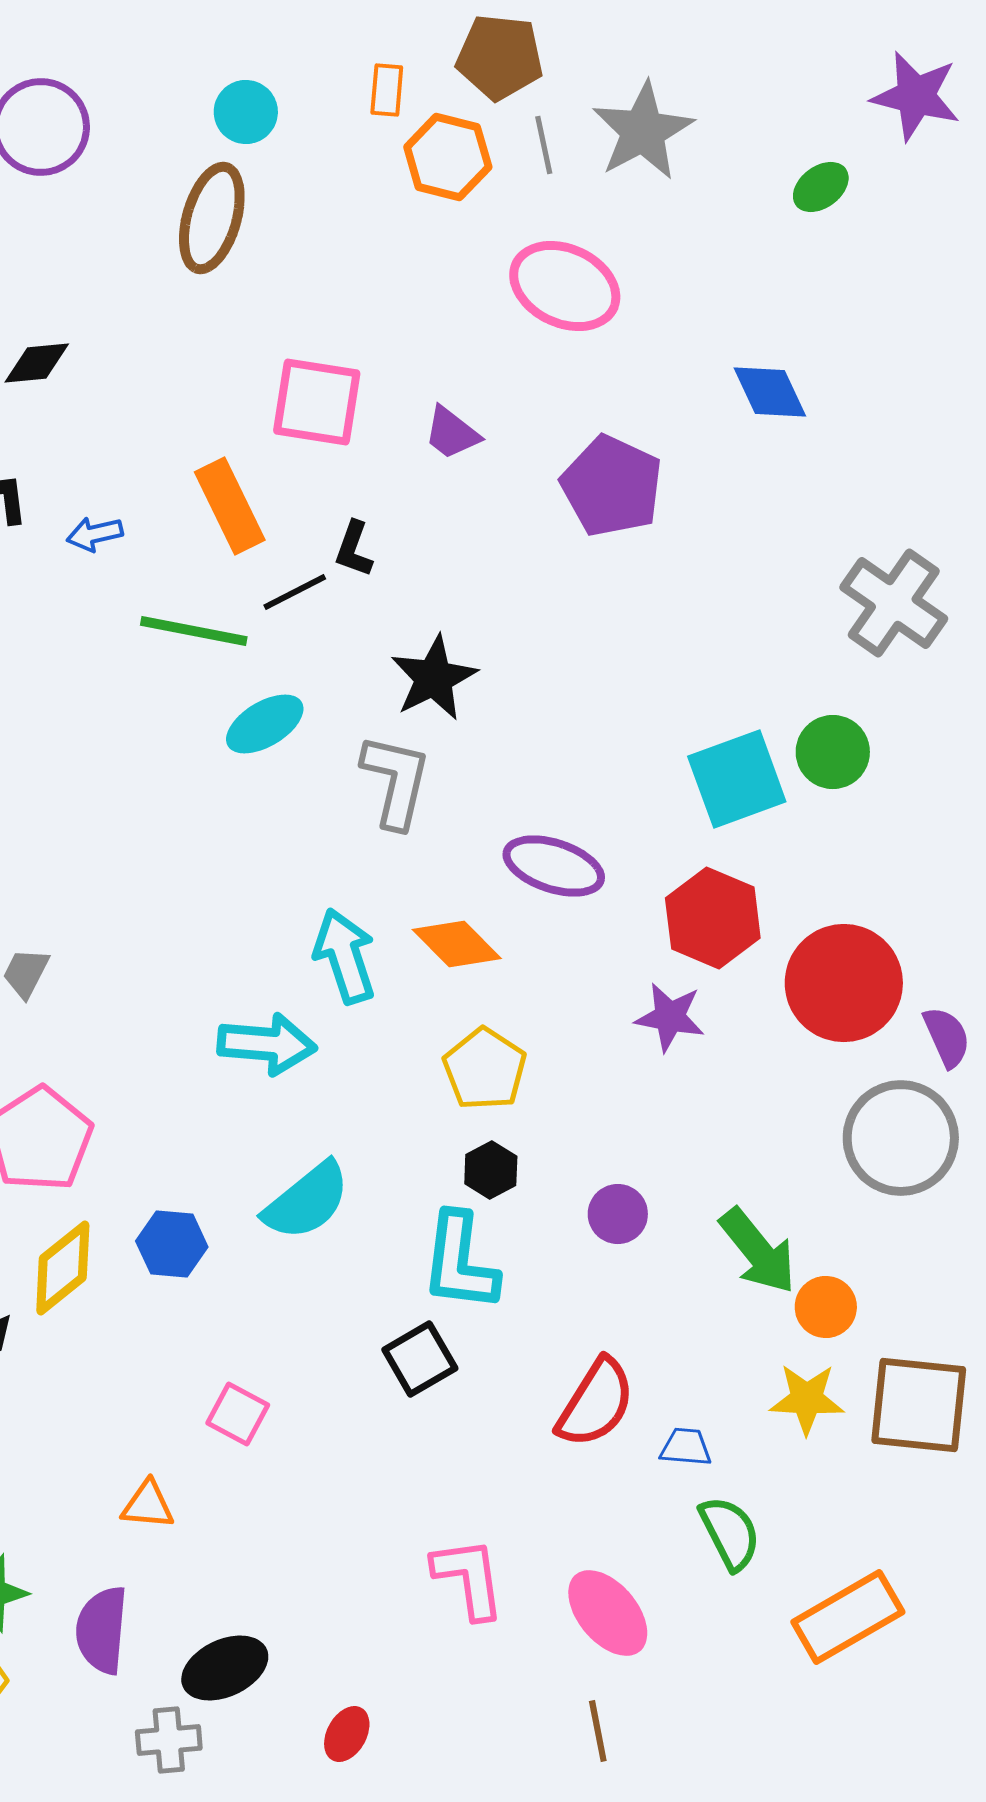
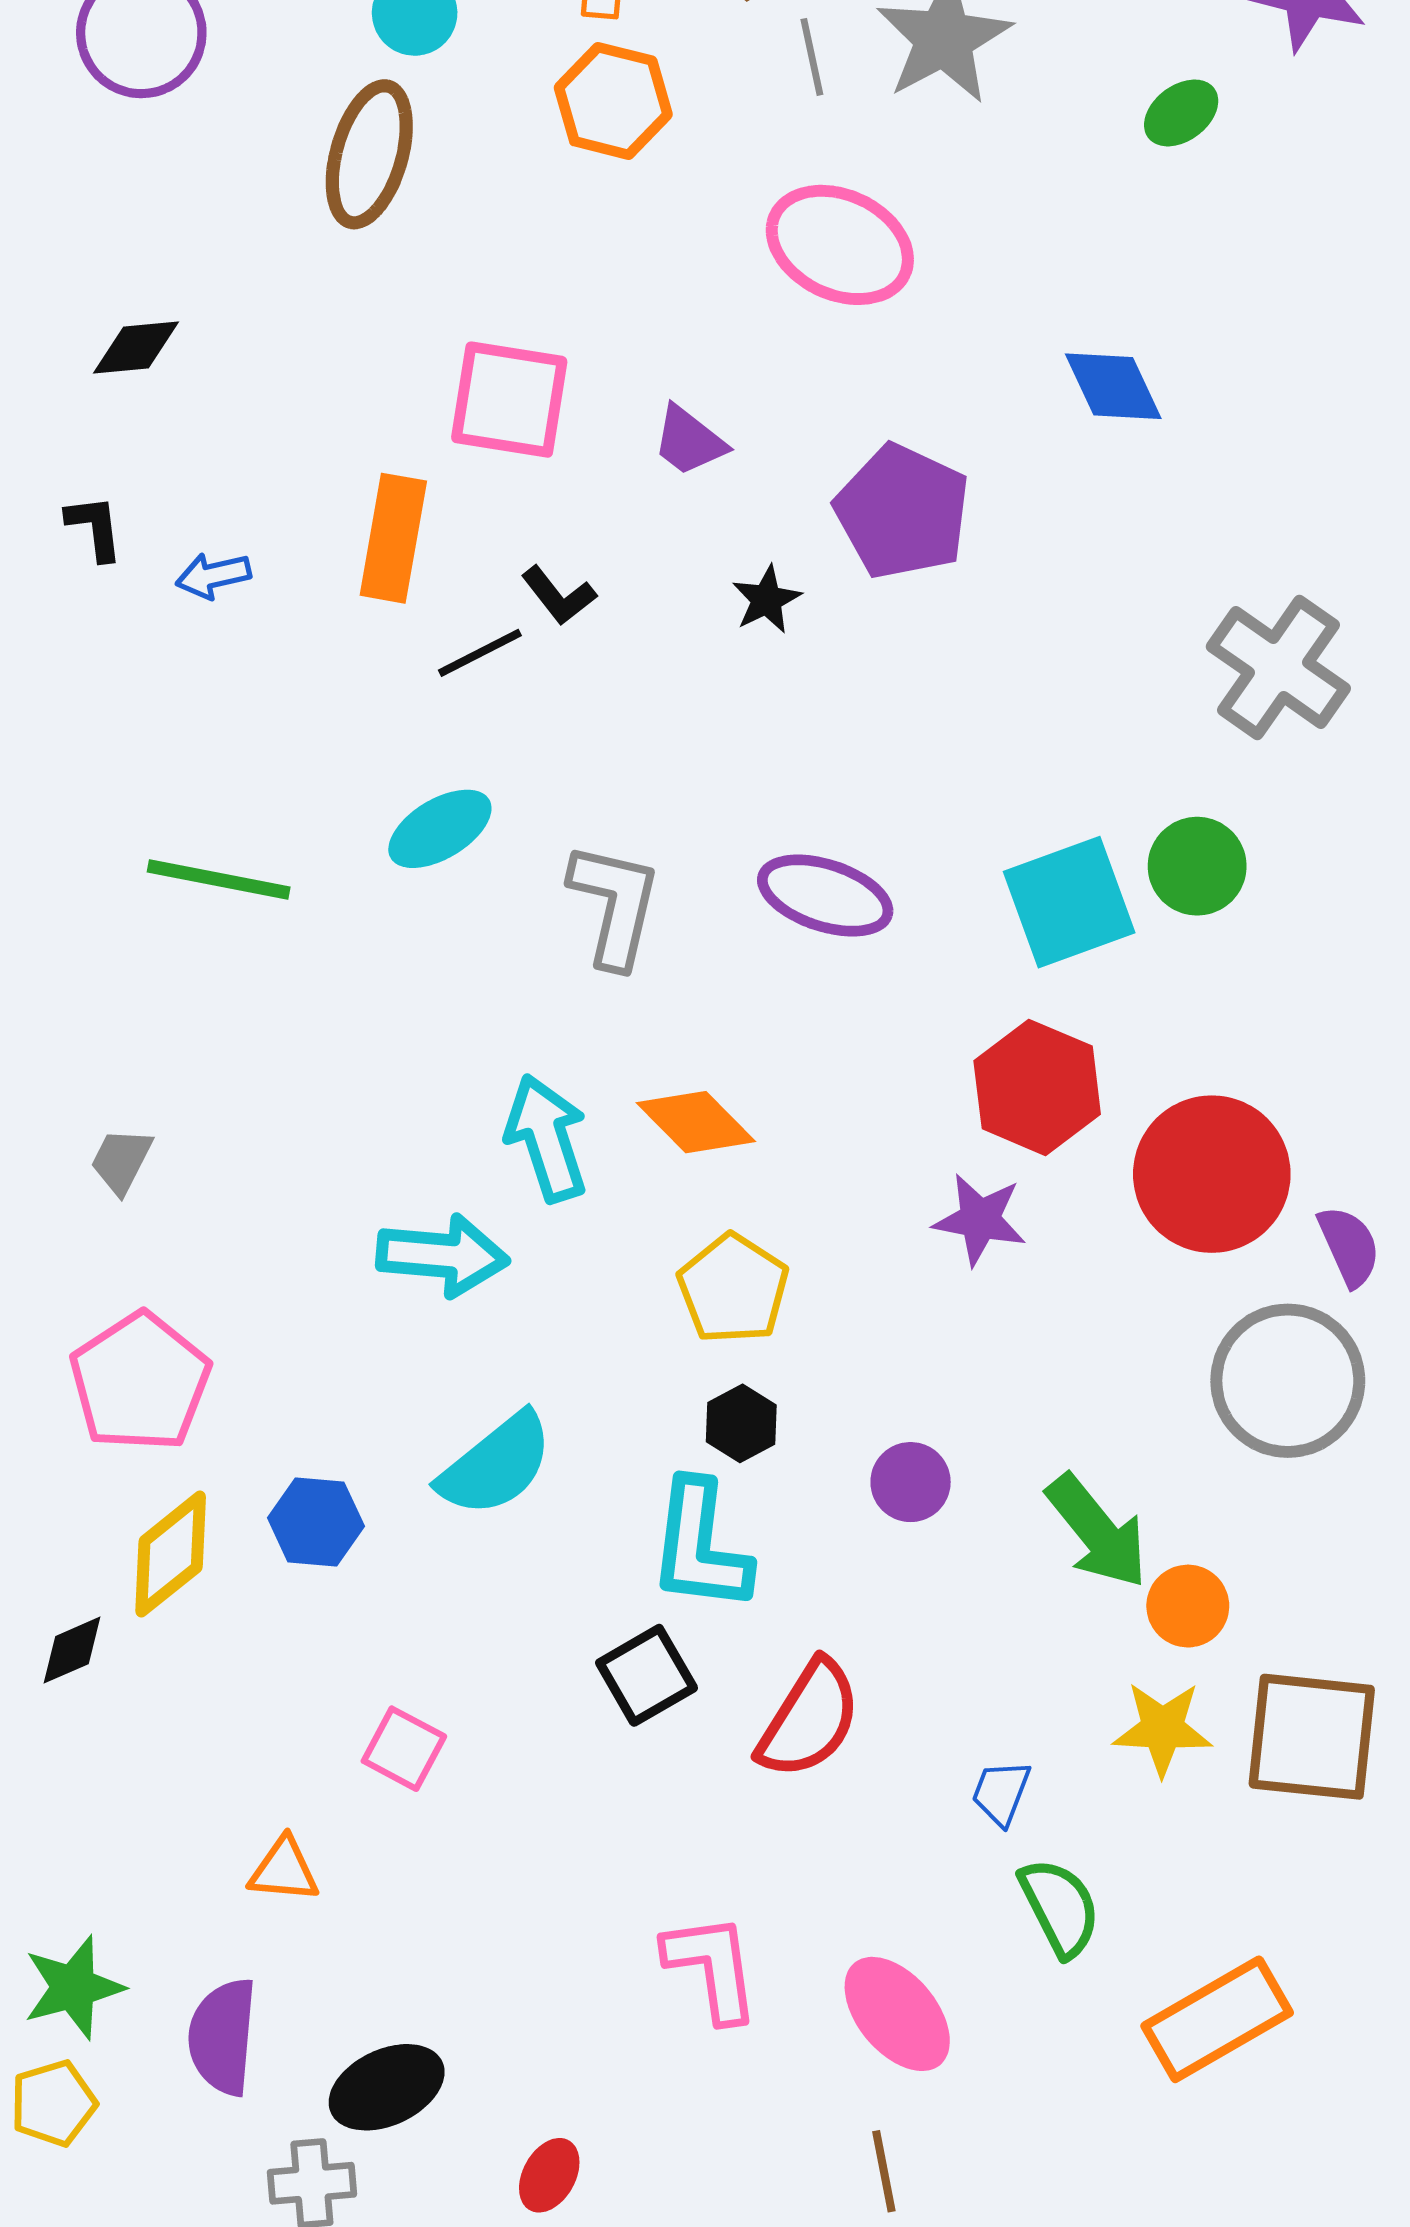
orange hexagon: (448, 157) -> (613, 101), moved
orange rectangle: (230, 506) -> (393, 538), turned 36
black L-shape: (354, 549) -> (559, 596), turned -58
green line: (194, 631) -> (219, 879), moved
black star: (434, 678) -> (767, 600), moved, size x0.6
purple ellipse: (554, 866) -> (825, 895), moved
red semicircle: (596, 1403) -> (809, 1719), moved
blue trapezoid: (686, 1447) -> (1001, 1793), turned -74

